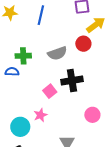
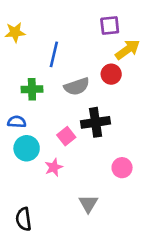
blue line: (41, 15) -> (54, 54), moved
blue semicircle: (12, 72) -> (17, 122), moved
cyan circle: (20, 127) -> (27, 148), moved

